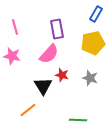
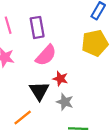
purple rectangle: (57, 29) -> (37, 27), moved
gray star: (90, 78) -> (65, 102), moved

